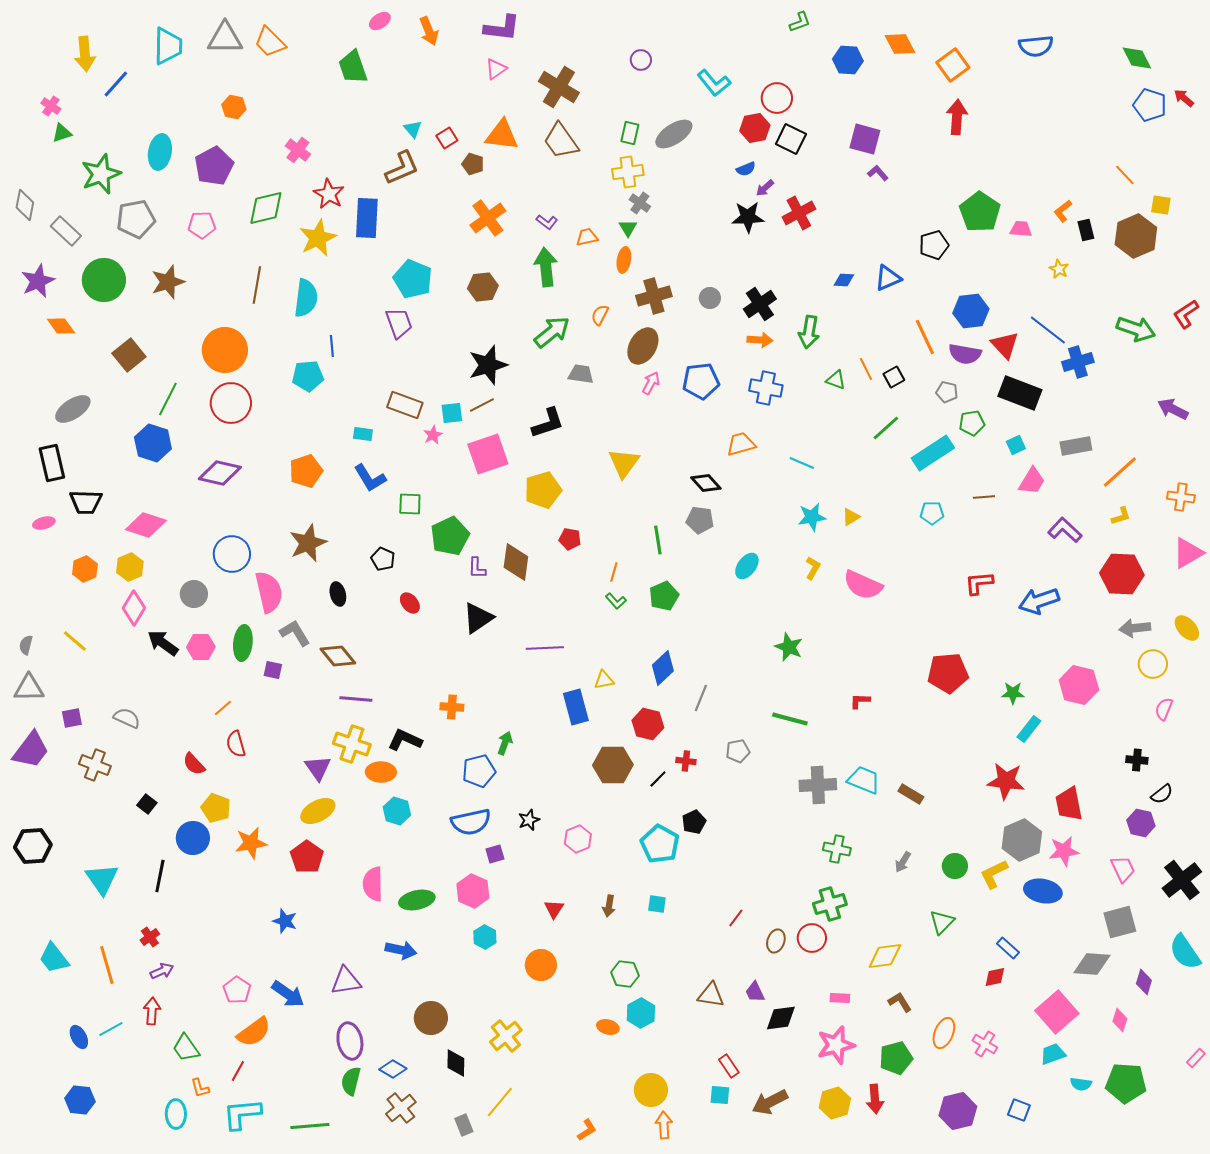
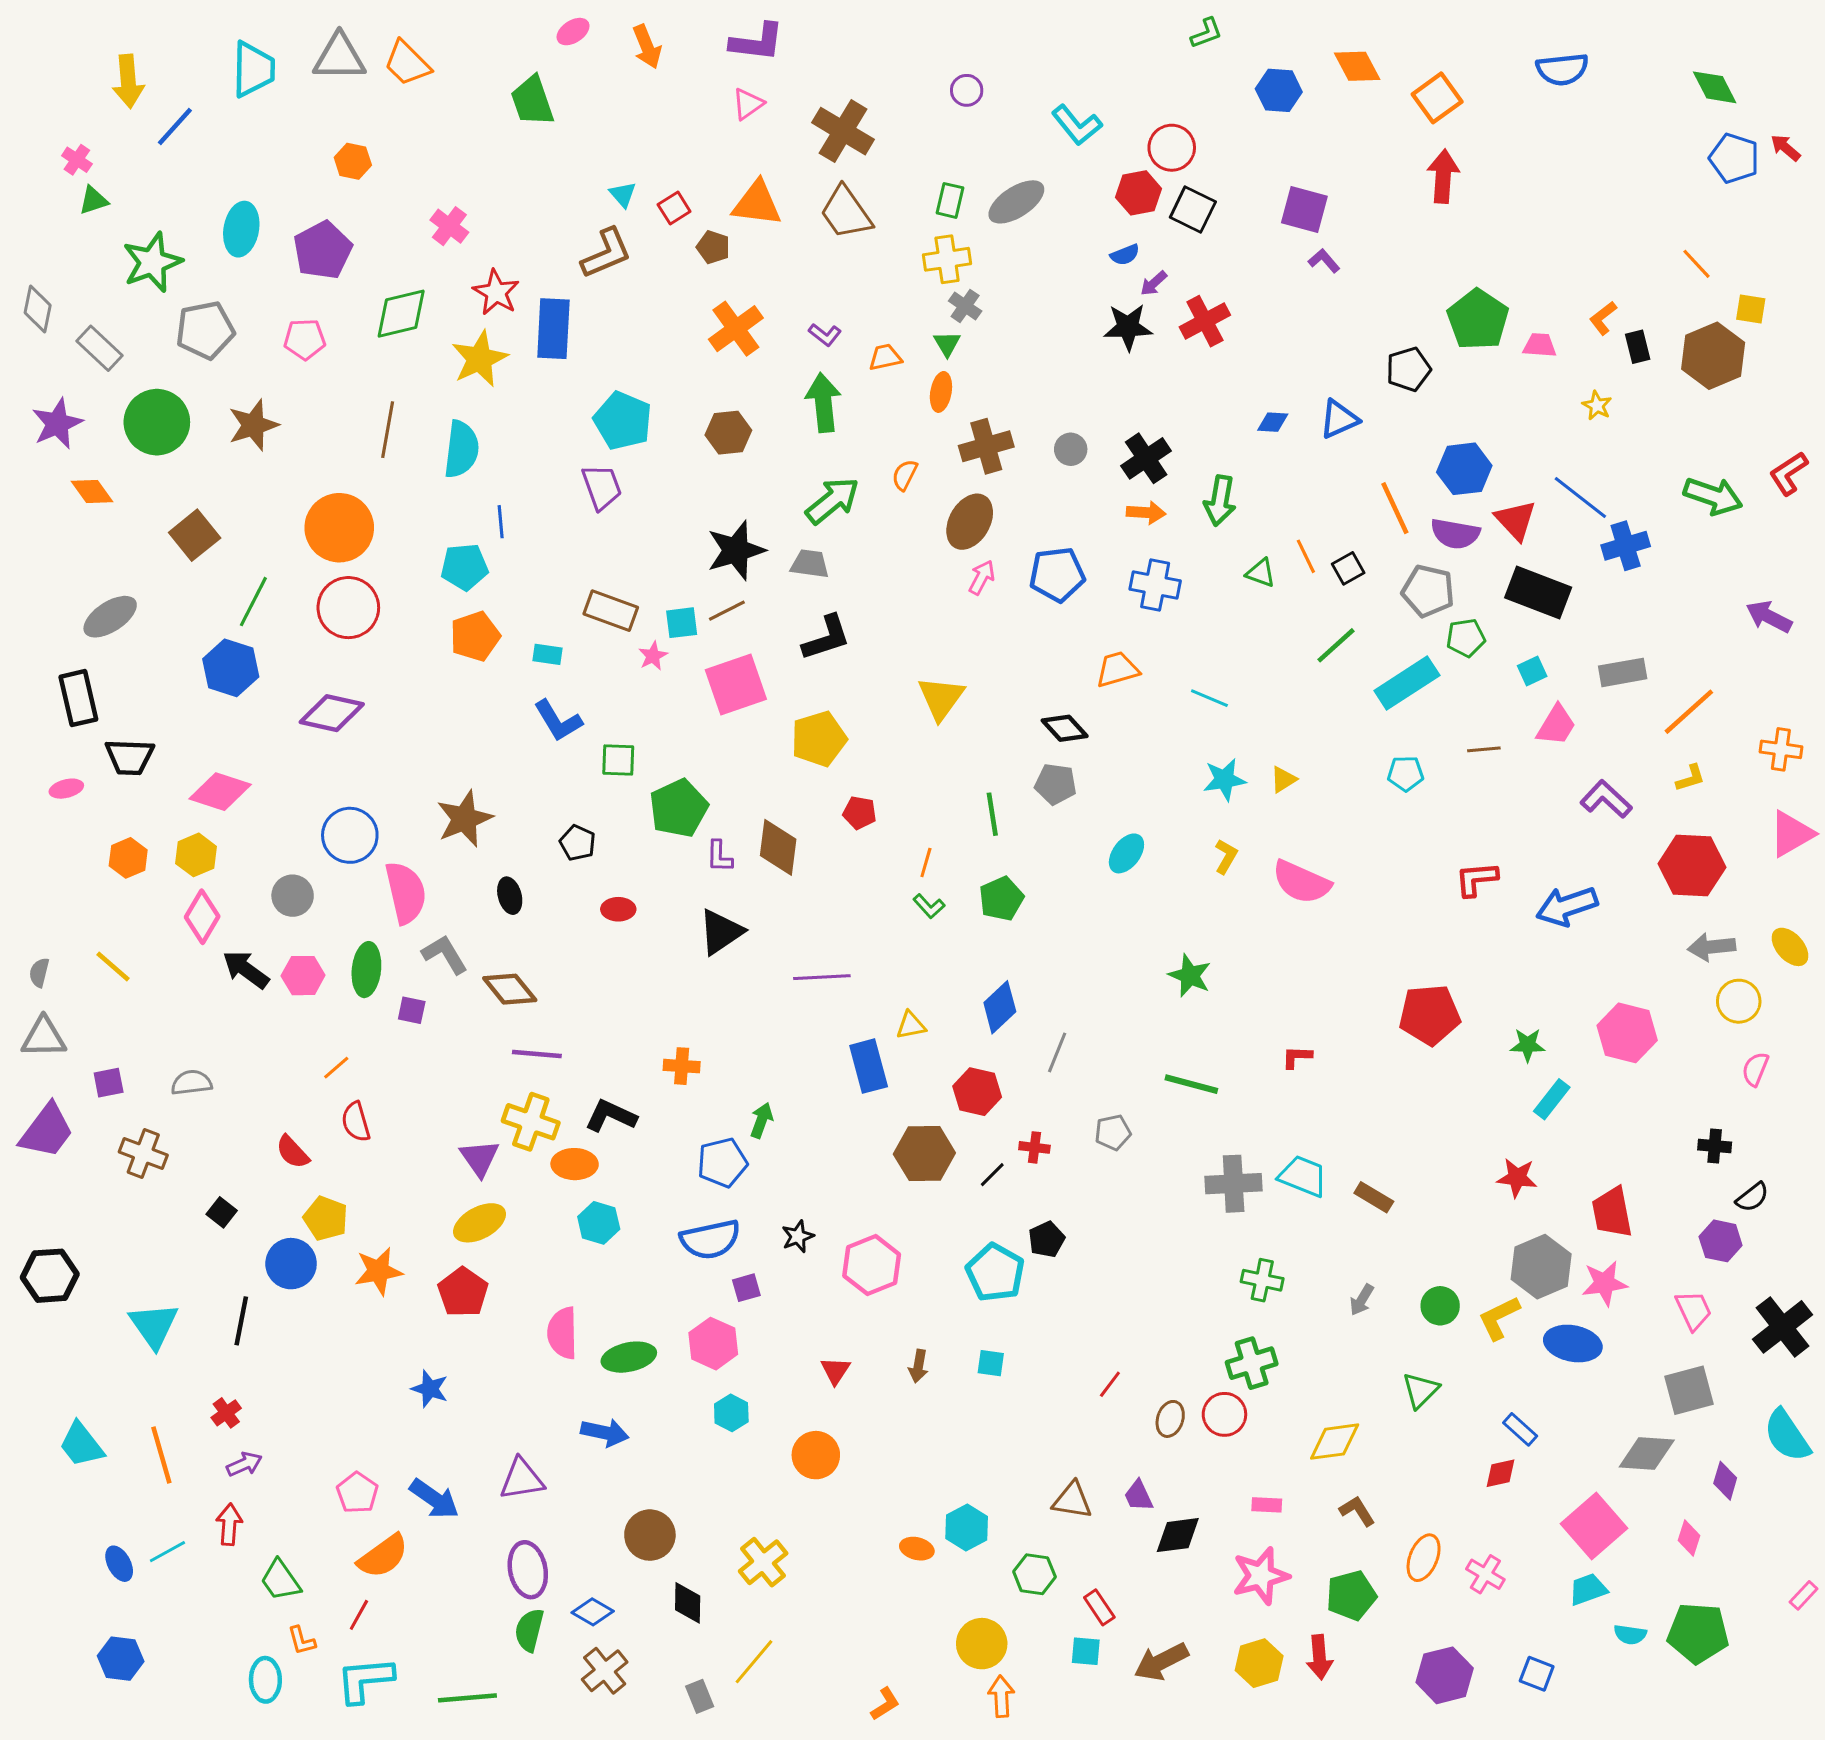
gray trapezoid: (581, 374) -> (810, 564), moved
gray pentagon: (947, 392) -> (1428, 591), size x1.6
orange pentagon: (306, 471) -> (475, 636), moved
red ellipse: (410, 603) -> (618, 909), turned -50
gray semicircle: (127, 718) -> (192, 1083), turned -32
red star: (1006, 781) -> (1517, 1178), size x0.7
pink hexagon: (578, 839) -> (872, 1265), size x1.4
green hexagon: (625, 974) -> (1034, 1574), moved

